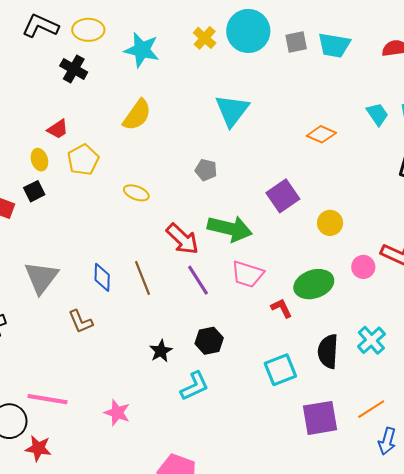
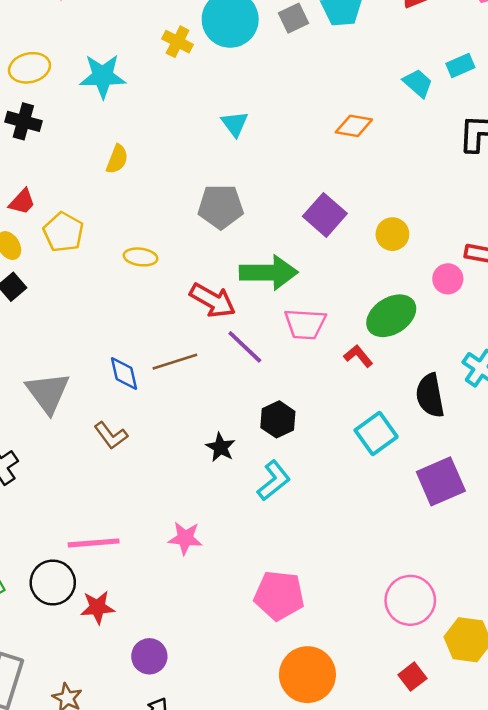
cyan triangle: (232, 110) -> (235, 124), size x0.6
yellow semicircle: (137, 115) -> (117, 159), size x0.7
gray pentagon: (206, 170) -> (221, 206), size x1.6
brown line: (143, 278) -> (175, 362), turned -72

